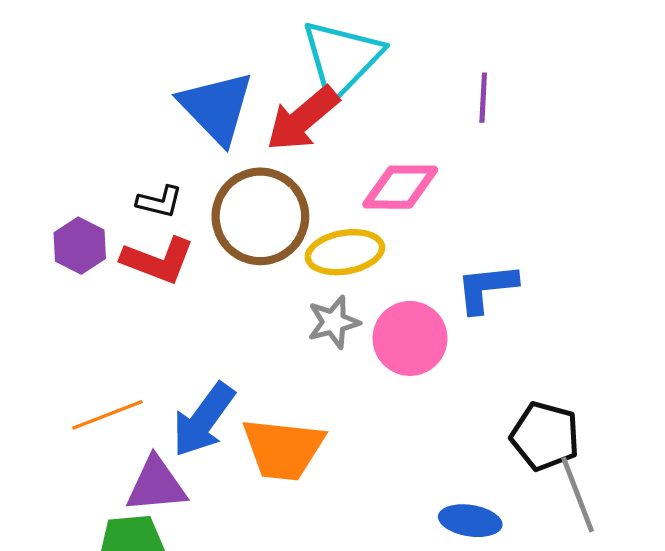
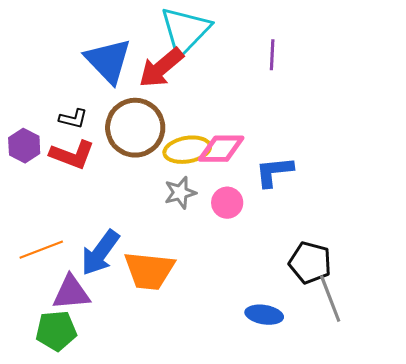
pink diamond: (400, 187) -> (221, 149), moved
pink circle: (410, 338) -> (227, 203), size x0.7

